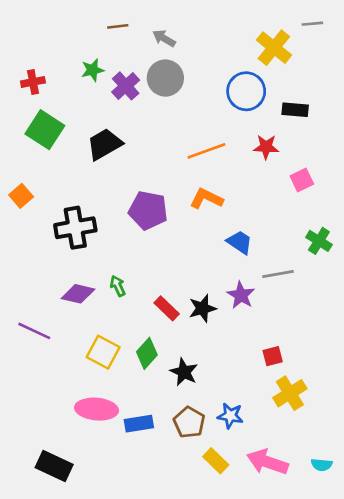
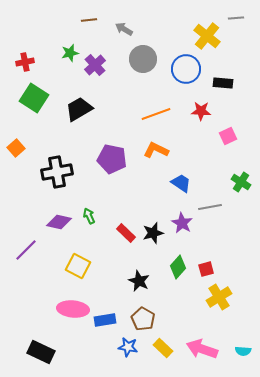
gray circle: (165, 78) -> (143, 59), moved
purple line: (34, 331) -> (26, 250), turned -70
green diamond: (147, 353) -> (178, 267), moved
blue star: (230, 416) -> (128, 347), moved

